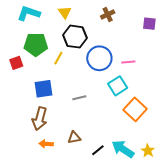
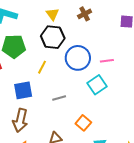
yellow triangle: (65, 12) -> (53, 14), moved
yellow line: (58, 58) -> (42, 67), moved
orange square: (135, 109) -> (83, 123), moved, size x0.7

